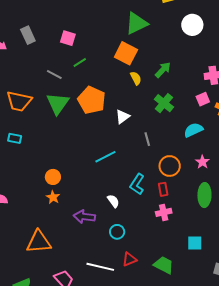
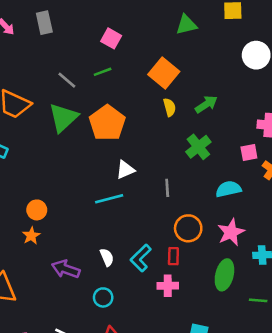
green triangle: (136, 23) -> (186, 25), moved, size x0.7
pink square: (68, 38) -> (111, 38), moved
white triangle: (123, 117) -> (125, 170), moved
pink star: (202, 162) -> (231, 232), size x1.5
cyan L-shape: (137, 184) -> (141, 258), moved

